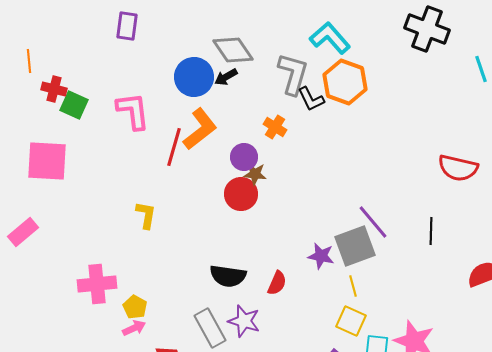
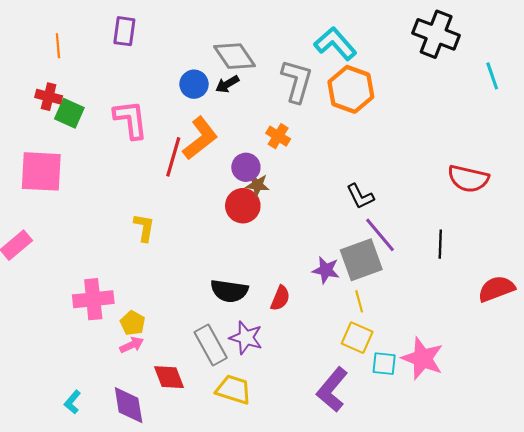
orange line: (29, 61) -> (58, 46), moved
blue circle: (194, 77) -> (194, 84), size x0.7
black L-shape: (311, 99) -> (360, 196), moved

